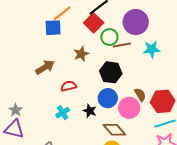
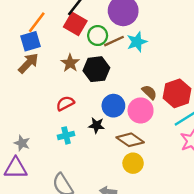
cyan star: (152, 49) -> (137, 42), moved
brown arrow: (45, 67) -> (28, 63), moved
black hexagon: (111, 72) -> (96, 69), moved
gray star: (16, 110) -> (22, 143), moved
cyan cross: (63, 113) -> (66, 135), turned 32

